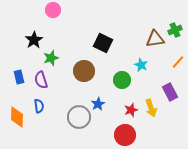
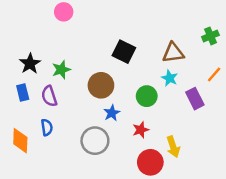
brown triangle: (155, 39) -> (173, 53), moved
black star: (34, 40) -> (30, 64), moved
purple rectangle: (170, 92) -> (195, 99), moved
blue star: (98, 104) -> (112, 113), moved
yellow arrow: (151, 108) -> (173, 147), moved
red star: (131, 110) -> (141, 130), moved

